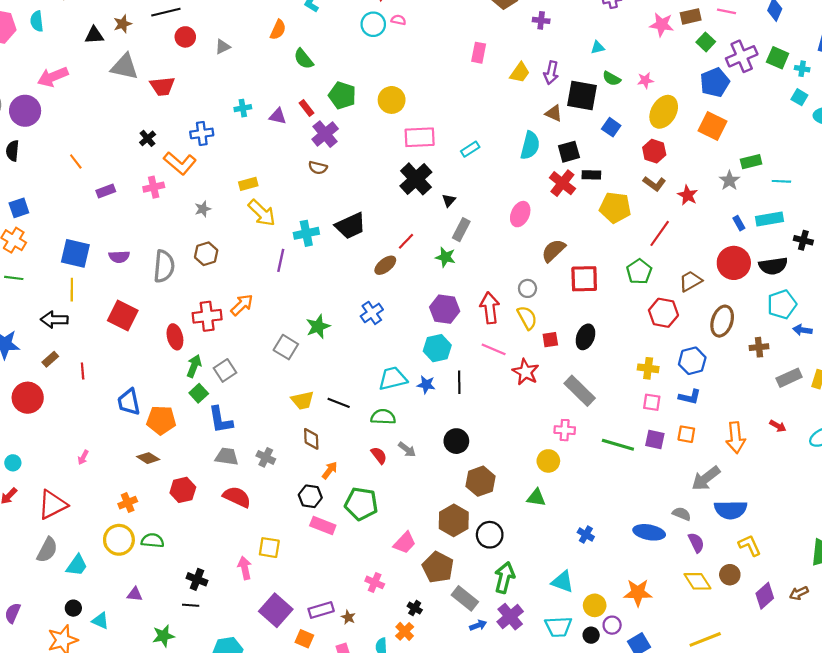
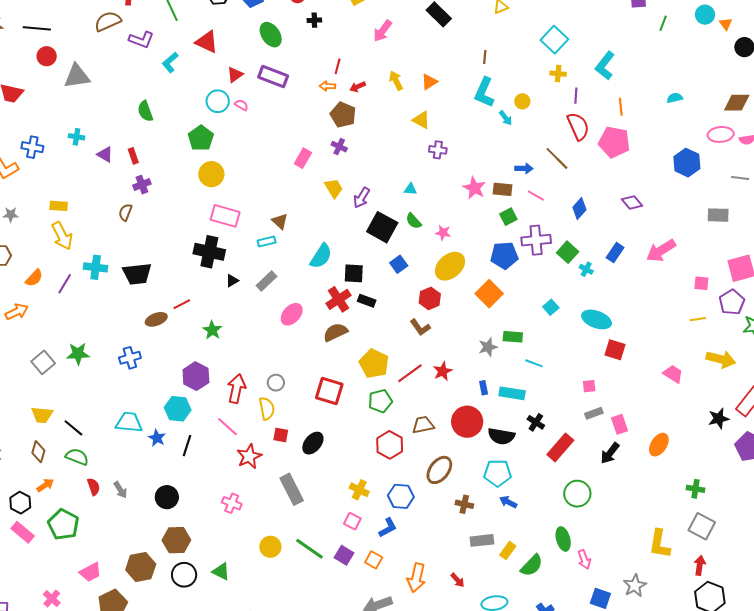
purple cross: (541, 20) -> (339, 147), moved
orange semicircle: (278, 30) -> (34, 278), moved
gray triangle: (223, 47) -> (77, 76), size x1.8
yellow trapezoid: (520, 73) -> (334, 188), turned -85
green pentagon: (342, 95) -> (201, 138), moved
cyan square: (799, 97) -> (551, 307), moved
brown triangle: (554, 113) -> (280, 221), moved
purple cross: (325, 134) -> (142, 185), size x0.7
brown semicircle: (318, 168) -> (125, 212), turned 78
black cross: (416, 179) -> (209, 252), turned 36
red star: (688, 195) -> (443, 371), moved
yellow pentagon: (615, 208) -> (374, 364), moved
gray rectangle: (461, 230) -> (266, 281), moved
brown semicircle: (553, 251) -> (335, 332), moved
blue L-shape: (690, 397) -> (388, 528), turned -60
green semicircle: (383, 417) -> (77, 457), moved
pink cross: (565, 430) -> (232, 503), moved
yellow circle: (548, 461) -> (270, 547), moved
black circle: (490, 535) -> (184, 575), moved

